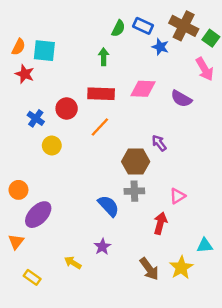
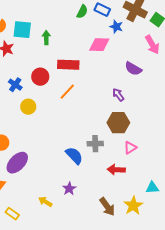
green arrow: (104, 57) -> (46, 38), moved
pink diamond: (143, 89) -> (99, 45), moved
purple arrow: (159, 143) -> (118, 95), moved
brown hexagon: (136, 162) -> (118, 123), moved
red arrow: (160, 223) -> (116, 170), turned -102

